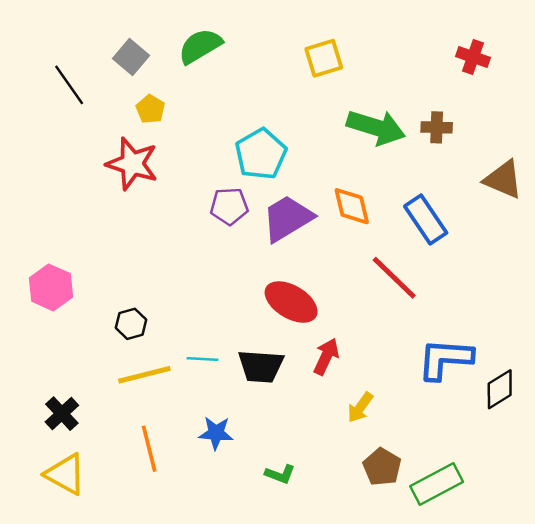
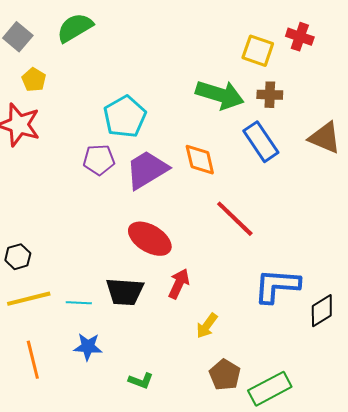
yellow square: (324, 58) -> (258, 51), moved, turned 36
blue rectangle: (426, 220) -> (261, 142), moved
cyan line: (203, 359) -> (79, 303), moved

